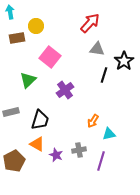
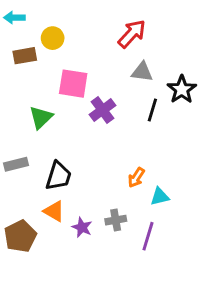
cyan arrow: (10, 12) -> (14, 18), turned -80
pink square: (50, 57) -> (73, 84), turned -30
purple cross: (65, 90) -> (102, 110), moved

